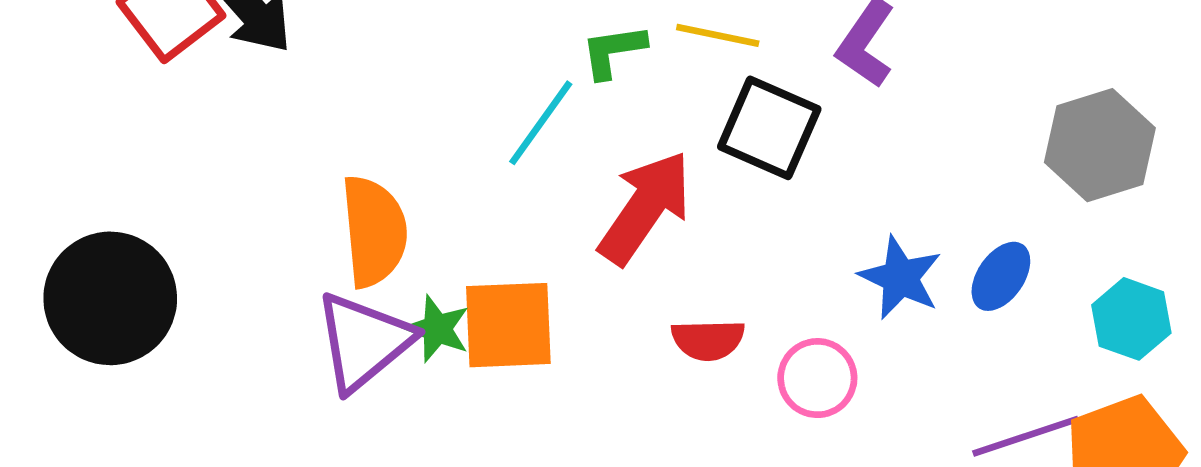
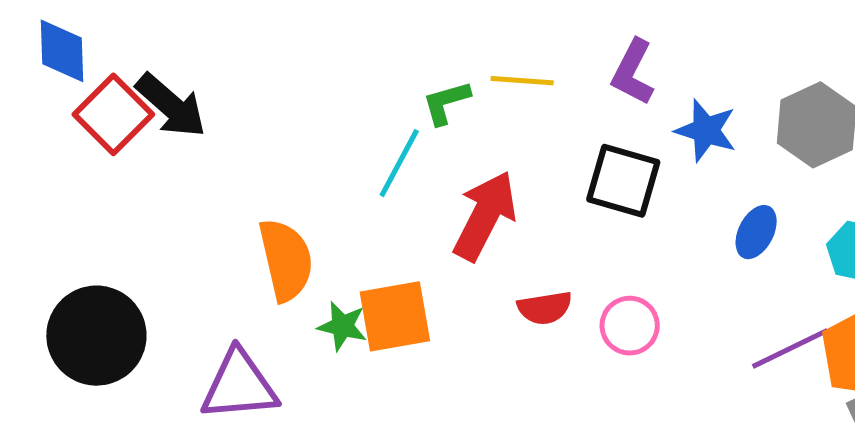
black square: (769, 128) -> (623, 181), moved
blue star: (900, 278) -> (706, 130), moved
purple triangle: (364, 342) -> (239, 385), moved, turned 42

